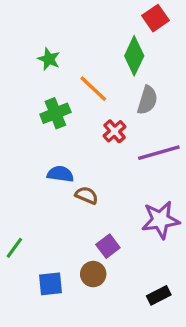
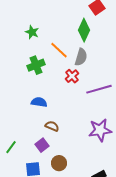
gray semicircle: (147, 100) -> (81, 57), moved
brown semicircle: (87, 195) -> (52, 126), moved
purple square: (108, 246) -> (42, 145), moved

